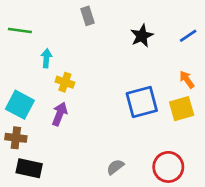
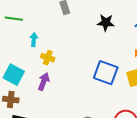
black star: (142, 36) -> (106, 23), turned 30
blue square: (142, 102) -> (106, 73), turned 35

